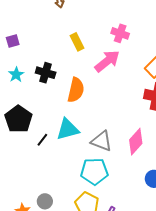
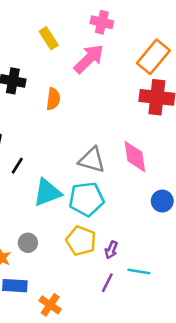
orange semicircle: (76, 90) -> (53, 99), size x0.7
cyan triangle: (68, 129) -> (47, 192), moved
pink diamond: (136, 142) -> (135, 157), turned -44

